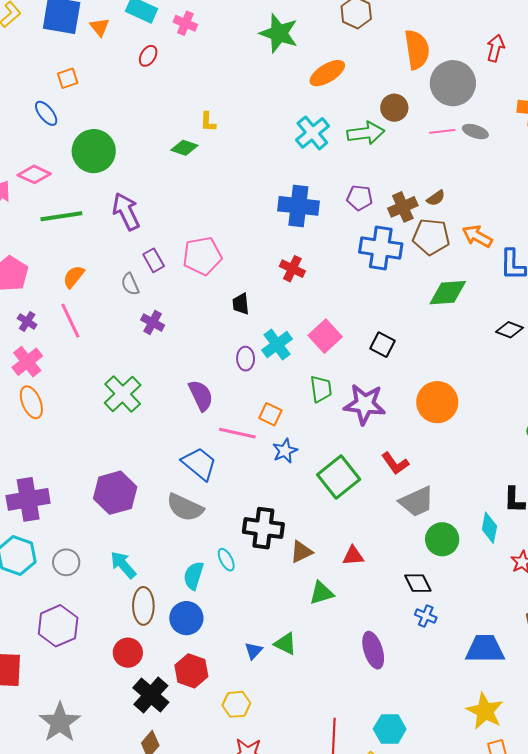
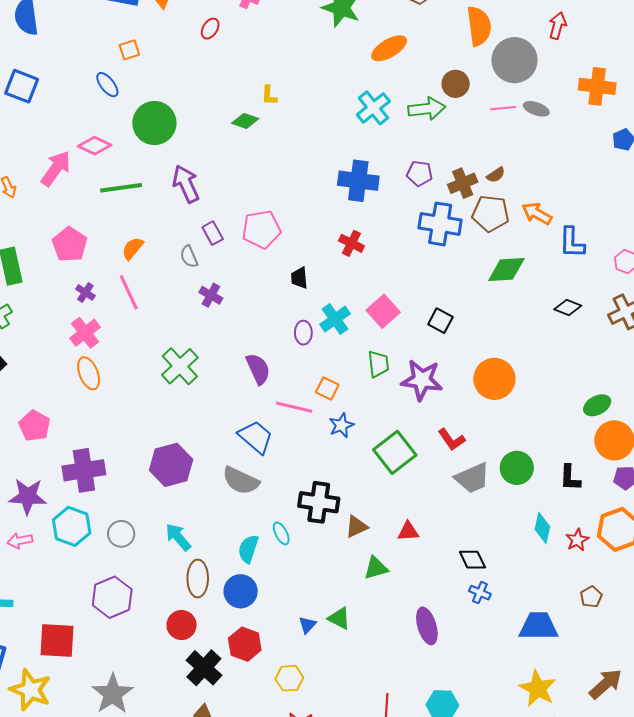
cyan diamond: (489, 528) -> (542, 528), moved
green circle: (442, 539) -> (517, 468), moved

